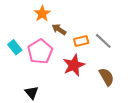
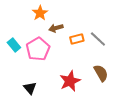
brown arrow: (59, 29) -> (56, 28), turned -48
red star: (74, 65) -> (70, 81), moved

